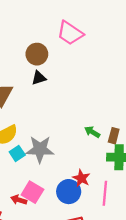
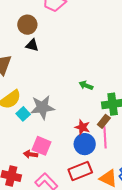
black triangle: (39, 78) -> (32, 45), turned 40
brown rectangle: (114, 136) -> (104, 121), moved, turned 32
blue circle: (69, 192) -> (85, 144), moved

